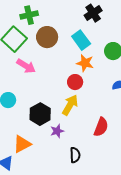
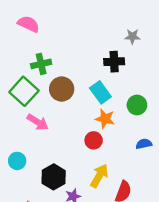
black cross: (93, 13) -> (114, 62), turned 30
yellow arrow: (70, 105) -> (99, 176), moved

